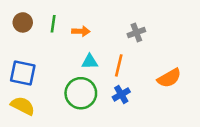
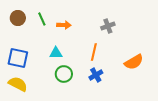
green line: (53, 24) -> (42, 19), turned -32
cyan triangle: (90, 62) -> (56, 53), moved
green circle: (81, 93) -> (64, 74), size x0.7

